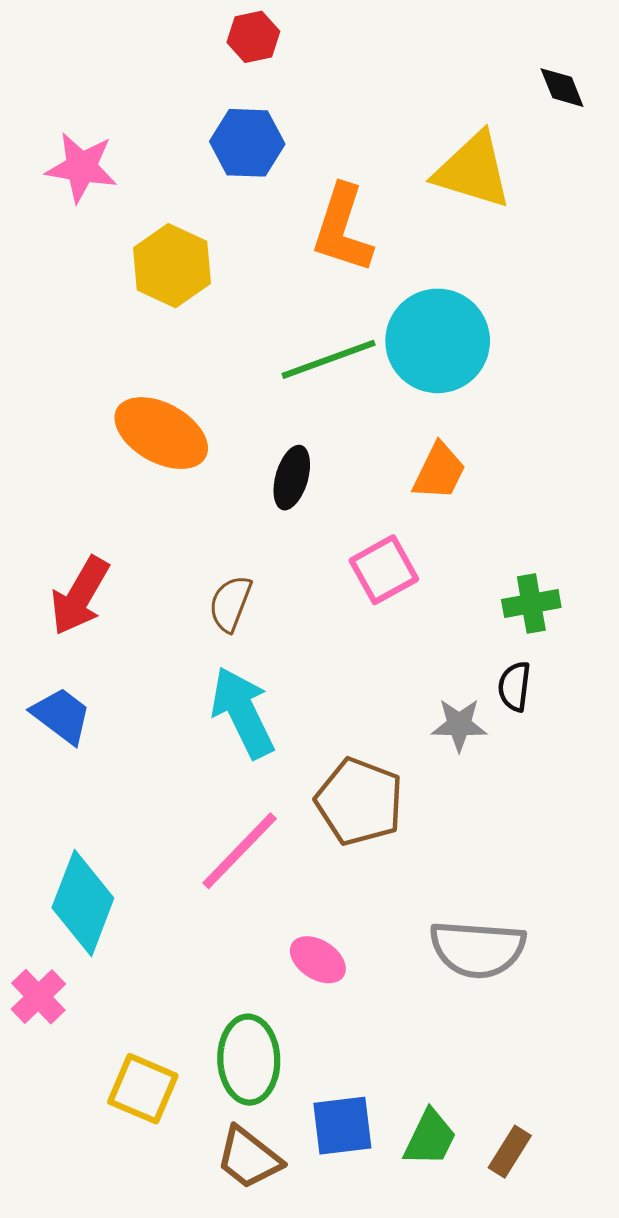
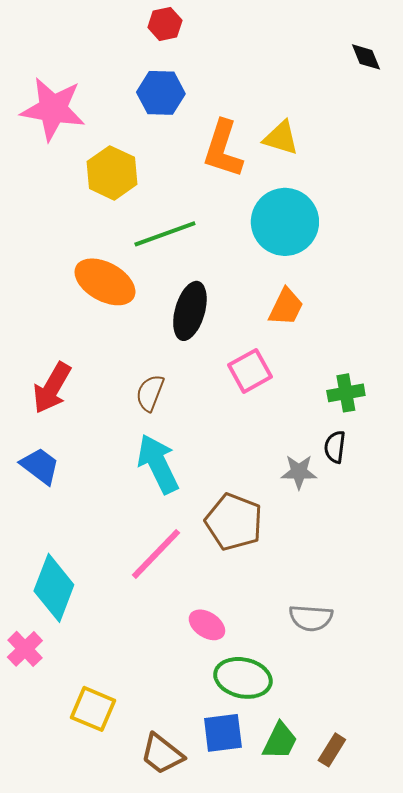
pink star: (81, 167) -> (53, 109), size x1.4
yellow triangle: (473, 170) -> (281, 138), moved, size x0.7
green line: (329, 359) -> (165, 234), moved
black ellipse: (292, 478) -> (190, 311), size x1.4
gray semicircle: (478, 949) -> (311, 618), size x0.7
green ellipse: (249, 1060) -> (243, 678), moved, turned -76

